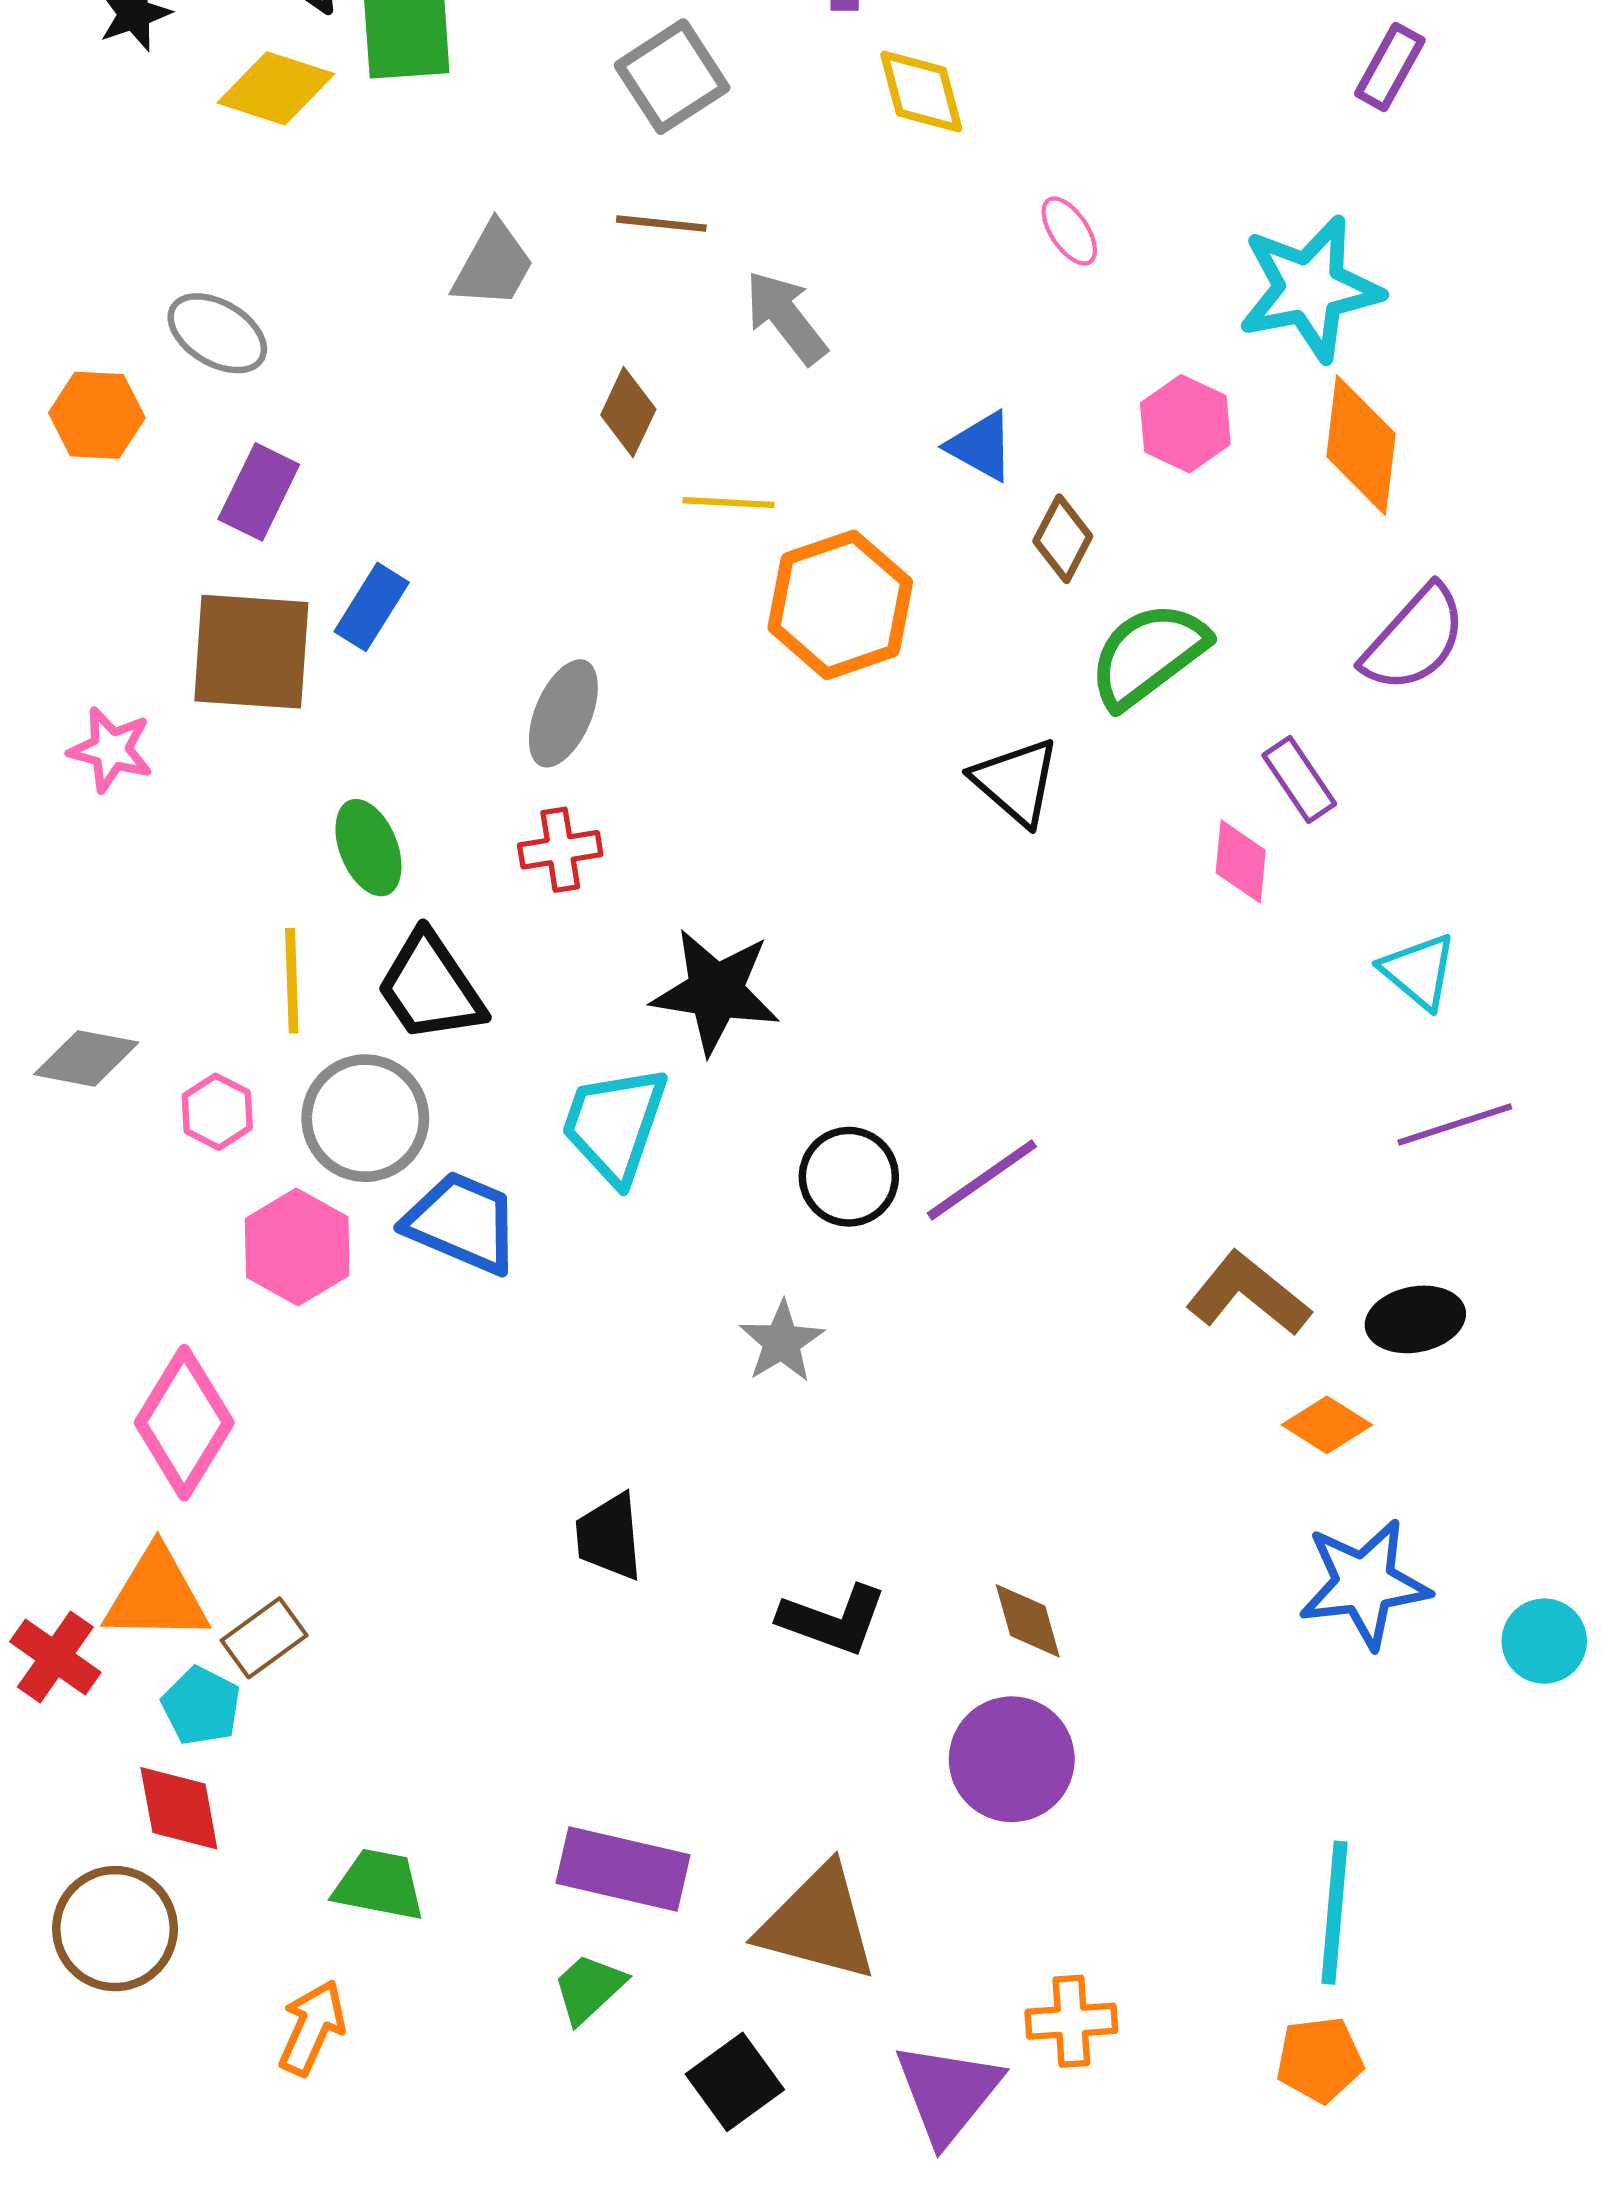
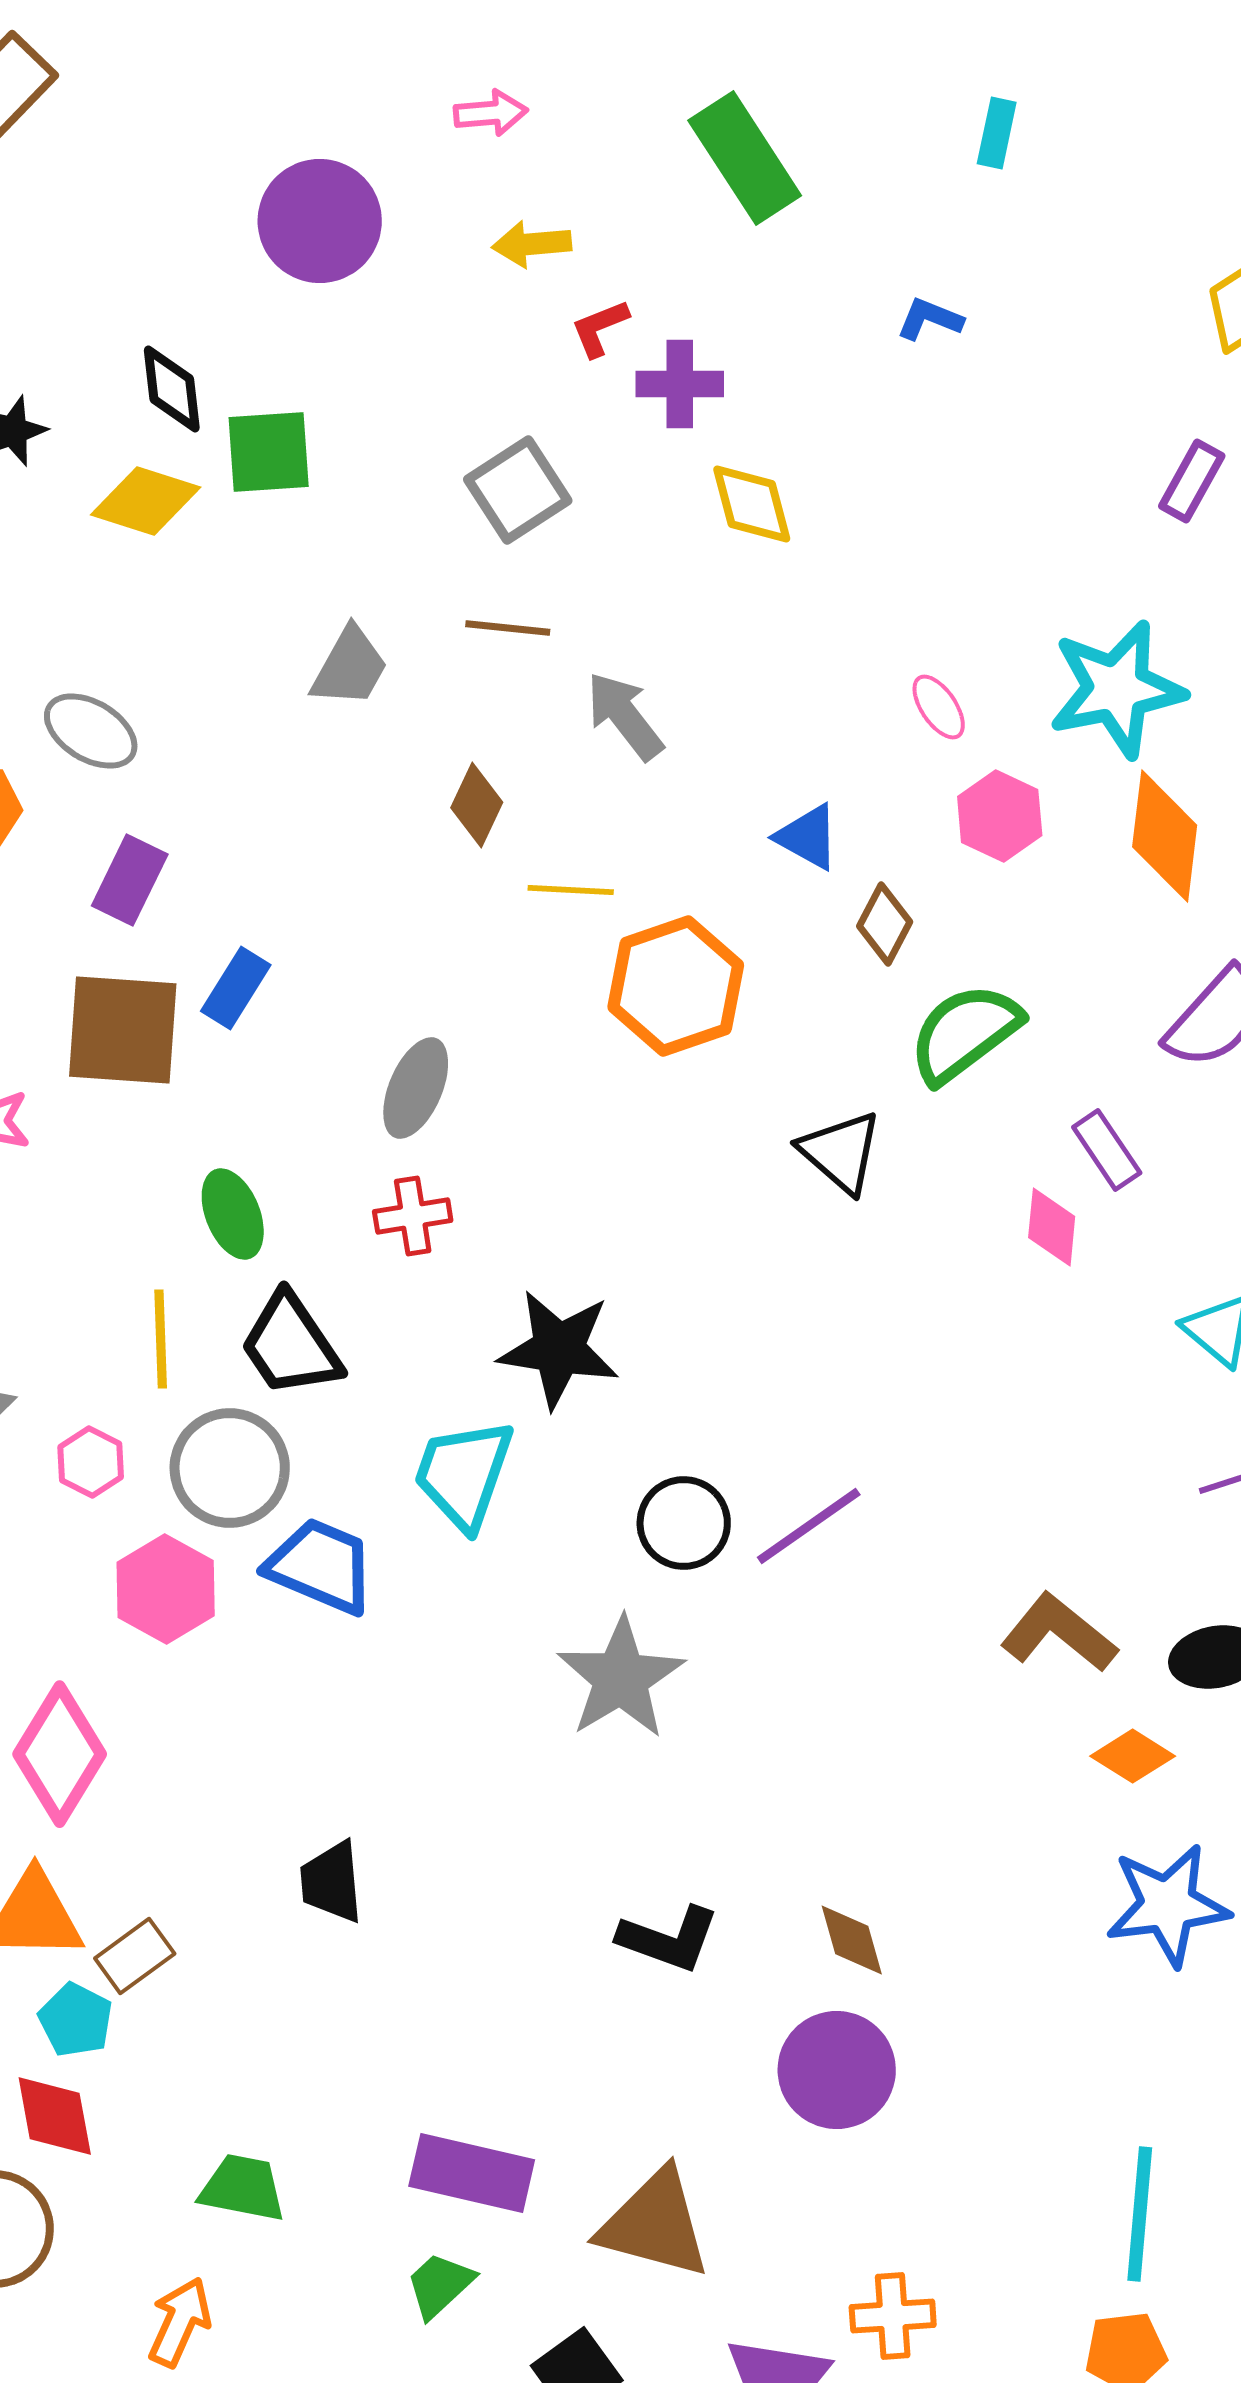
pink ellipse: (1069, 231) -> (939, 707), moved
gray star: (782, 1342) -> (621, 1678), size x1.6
black trapezoid: (609, 1537) -> (332, 1882), moved

